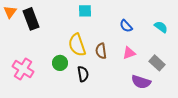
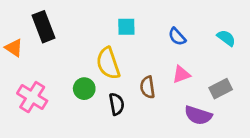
cyan square: (85, 11) -> (126, 27), moved
orange triangle: (10, 12) -> (14, 48), moved, turned -32
brown semicircle: (101, 51) -> (148, 87), moved
gray rectangle: (157, 63) -> (221, 89), turned -70

